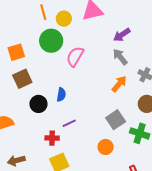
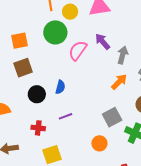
purple arrow: (122, 35) -> (103, 41), moved, turned 78
gray arrow: (120, 57) -> (123, 55), turned 48
red cross: (52, 138) -> (38, 128), moved

